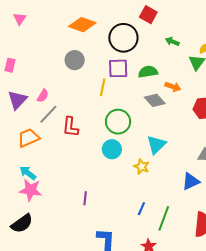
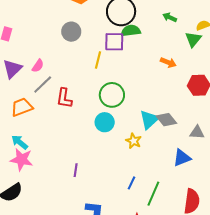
green semicircle: (148, 72) -> (131, 31), moved
gray diamond: (155, 100) -> (166, 120), moved

